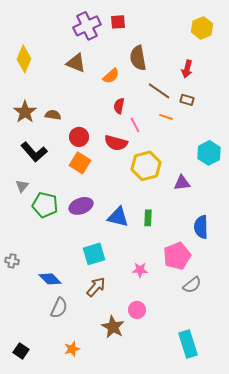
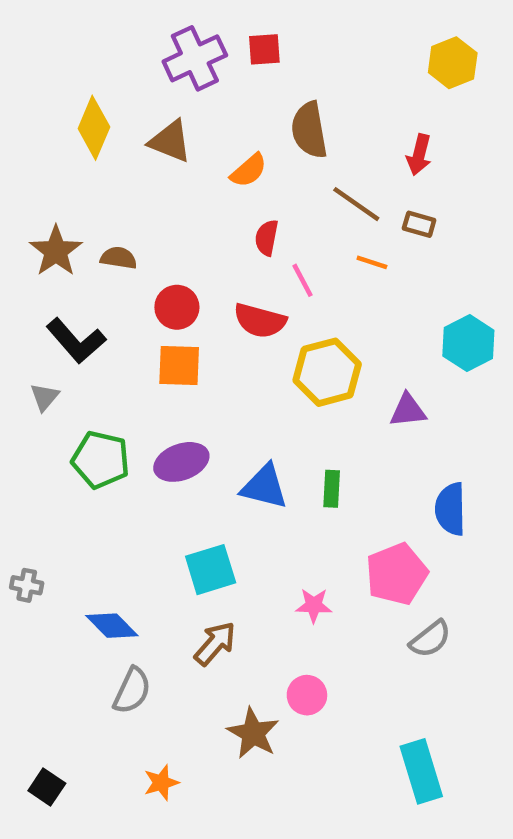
yellow diamond: (24, 59) -> (94, 128), moved
orange square: (80, 163) -> (179, 366), turned -30
gray triangle: (22, 186) -> (45, 397), moved

